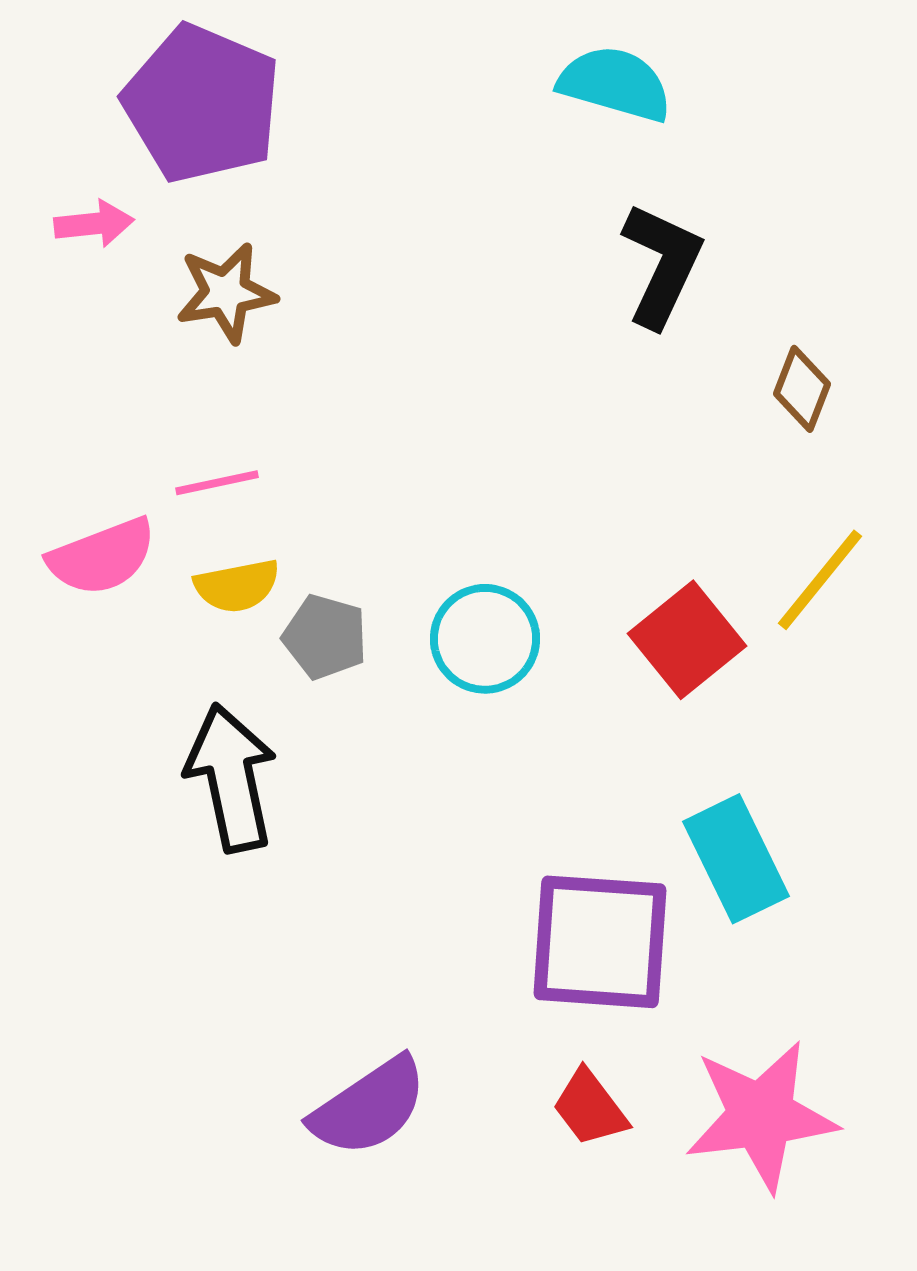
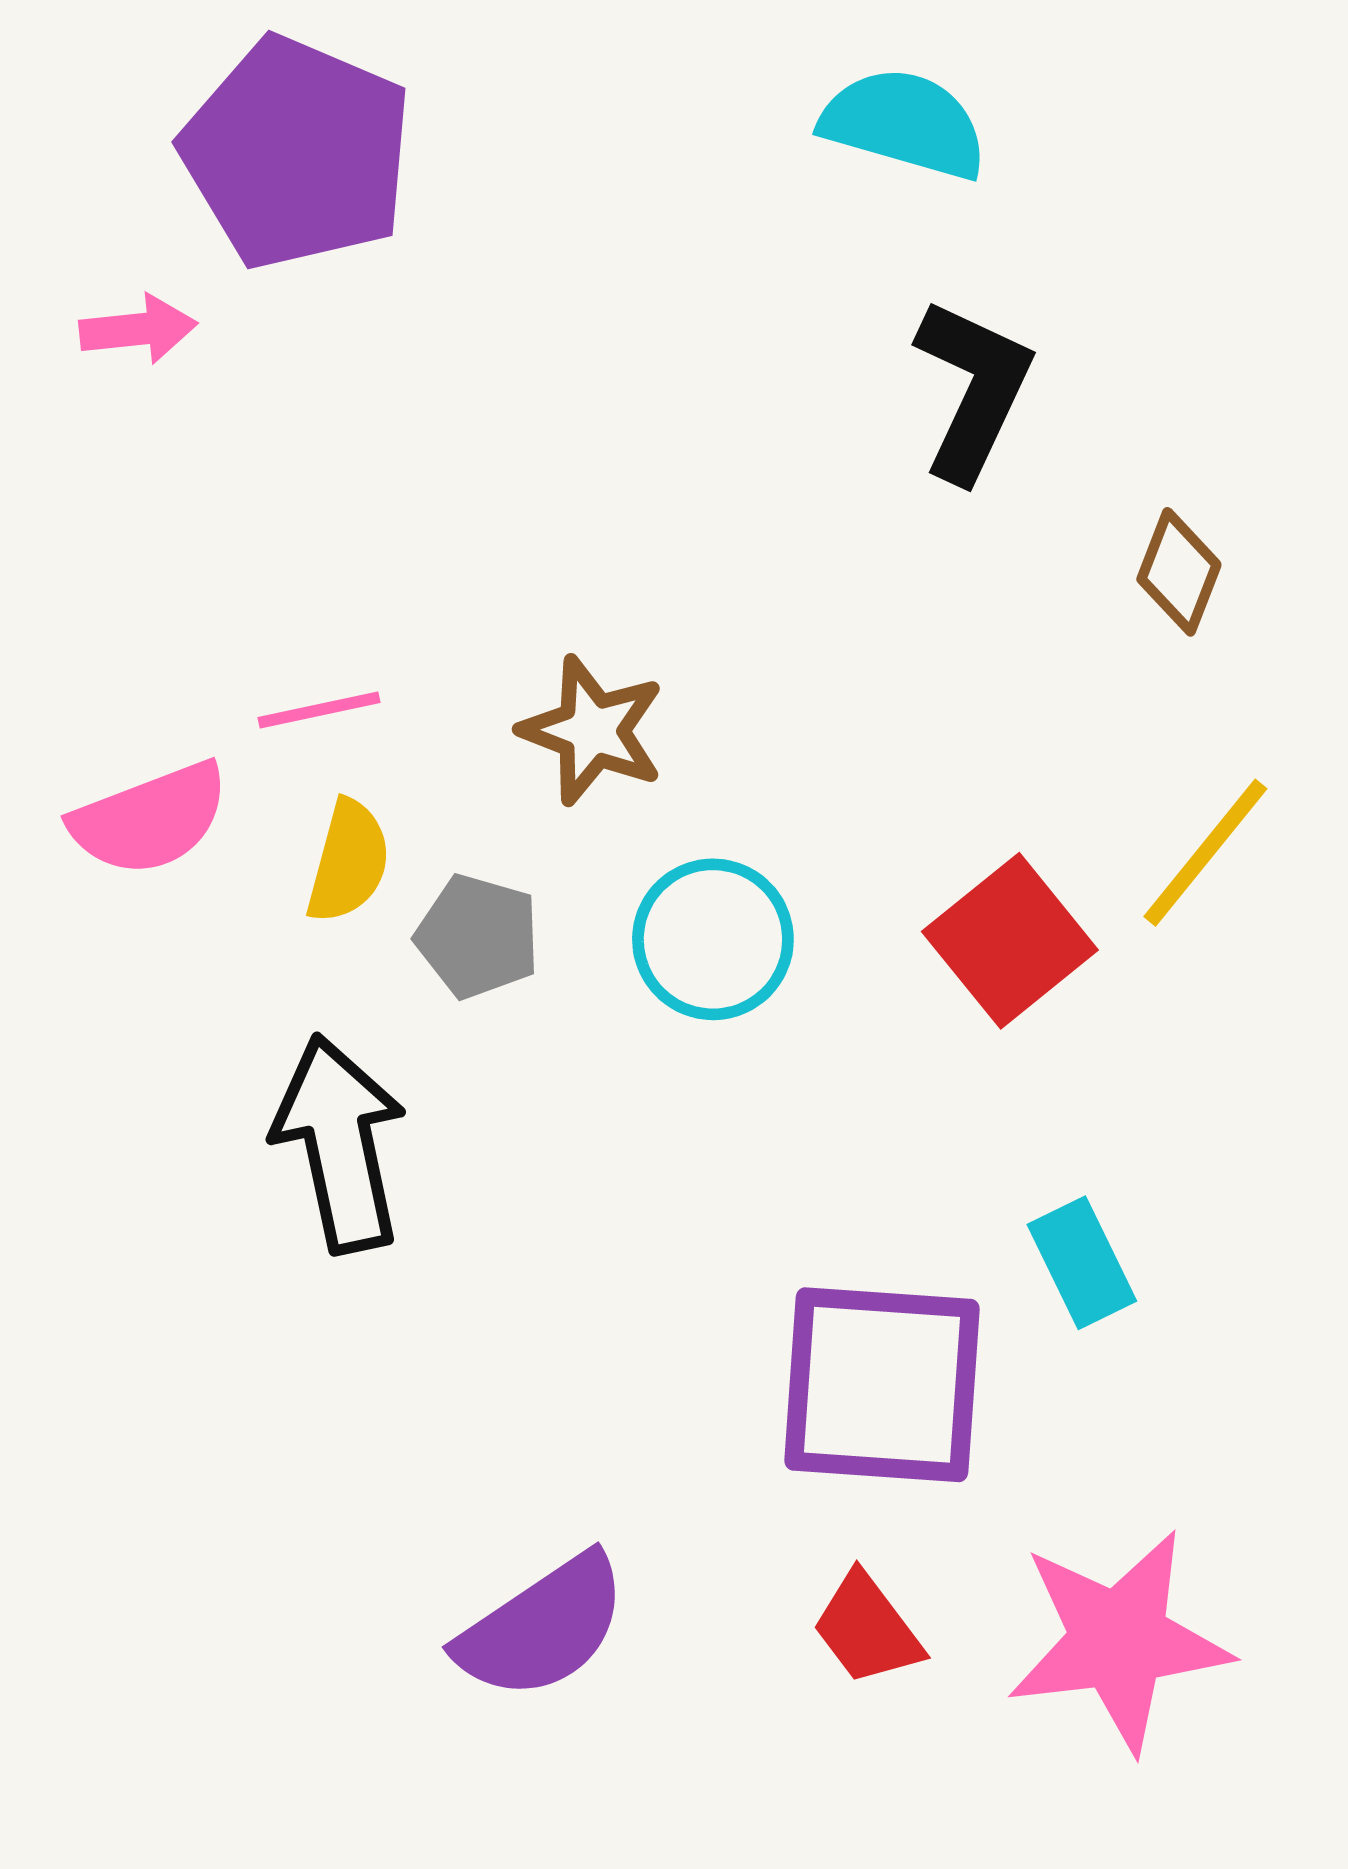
brown star: (226, 293) -> (592, 731), moved, turned 30
yellow semicircle: (237, 586) -> (348, 861), turned -64
cyan rectangle: (736, 859) -> (1082, 1263), size x0.7

